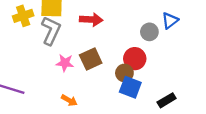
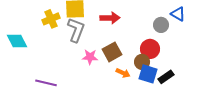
blue triangle: (170, 21) -> (178, 14), turned -49
orange arrow: (69, 100) -> (123, 73), moved
black rectangle: (167, 100) -> (166, 77), moved

